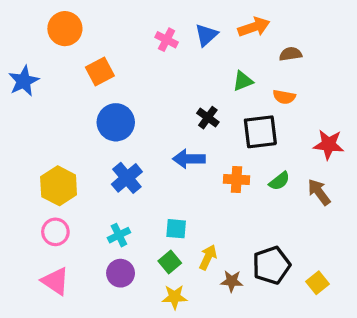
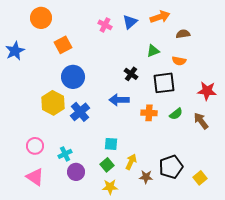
yellow hexagon: (59, 186) -> (53, 103), moved
cyan cross: (119, 235) -> (65, 154), moved

